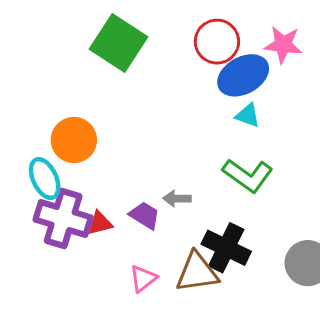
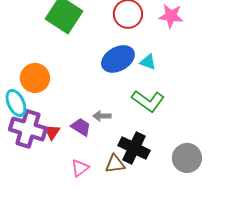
blue ellipse: (243, 75) -> (118, 59), moved
red triangle: (100, 223) -> (52, 132), turned -42
brown triangle: (197, 272) -> (115, 164), size x0.7

